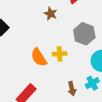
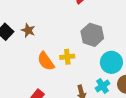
brown star: (51, 14) -> (28, 30), moved

